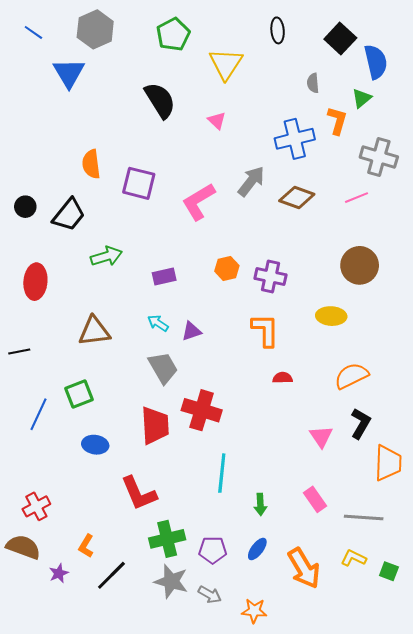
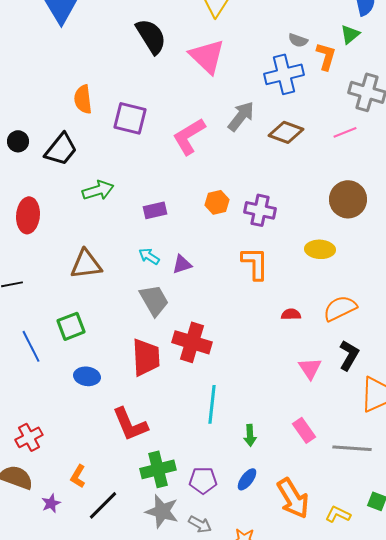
gray semicircle: (313, 83) -> (298, 40), moved, turned -66
pink triangle: (217, 121) -> (207, 56), size x2.0
red semicircle: (283, 378) -> (291, 314), moved
blue line: (38, 414) -> (31, 346), turned -52
yellow L-shape: (354, 558) -> (338, 514), moved

